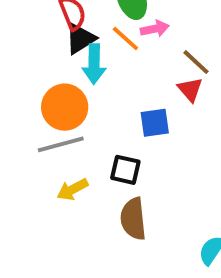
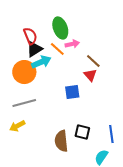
cyan arrow: (94, 64) -> (41, 62), turned -114
orange circle: (65, 107) -> (24, 72), moved
black square: (125, 170) -> (82, 132), moved
yellow arrow: (73, 189) -> (17, 126), moved

